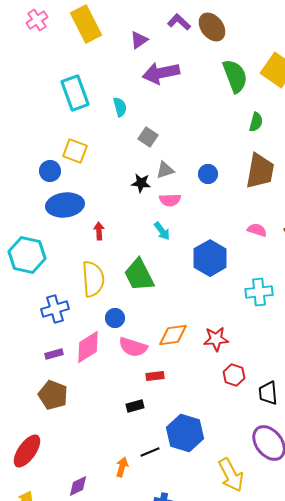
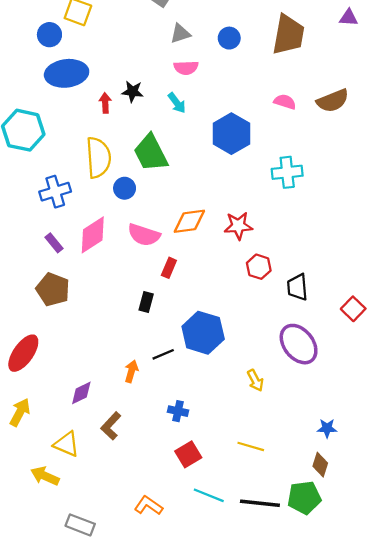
black star: (141, 183) -> (133, 92), moved
blue circle: (115, 318) -> (125, 188), moved
purple rectangle: (54, 354) -> (54, 243), turned 66
red rectangle: (155, 376) -> (169, 268), turned -60
black rectangle: (135, 406) -> (146, 302), turned -60
yellow arrow: (231, 475) -> (255, 380), size x0.6

